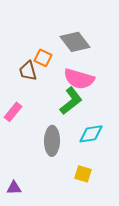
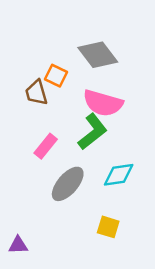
pink rectangle: (13, 112) -> (46, 146), moved
gray ellipse: (52, 141) -> (68, 184), turned 40

